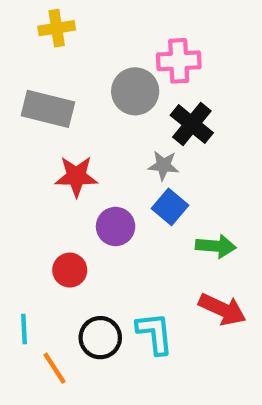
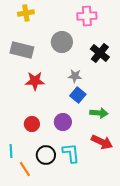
pink cross: (179, 61) -> (87, 16), moved
black cross: (192, 124) -> (100, 53), moved
purple circle: (116, 226) -> (63, 122), moved

